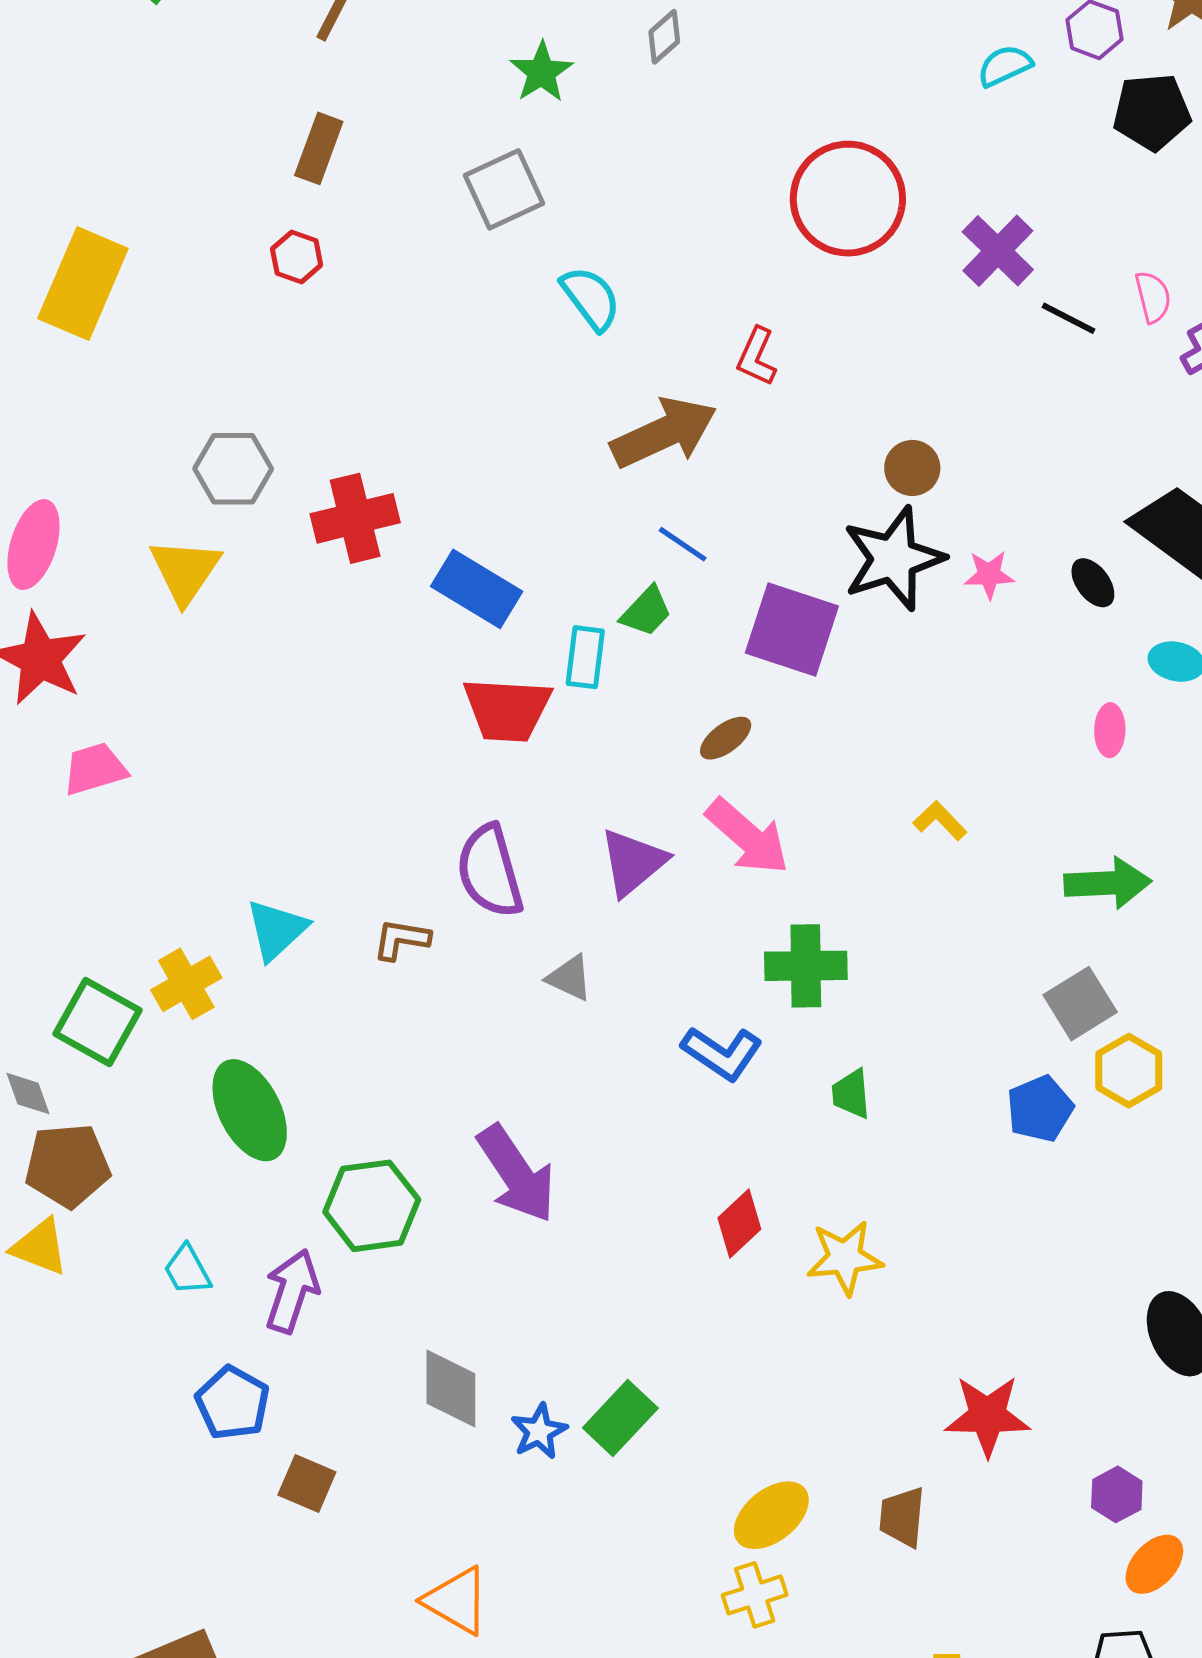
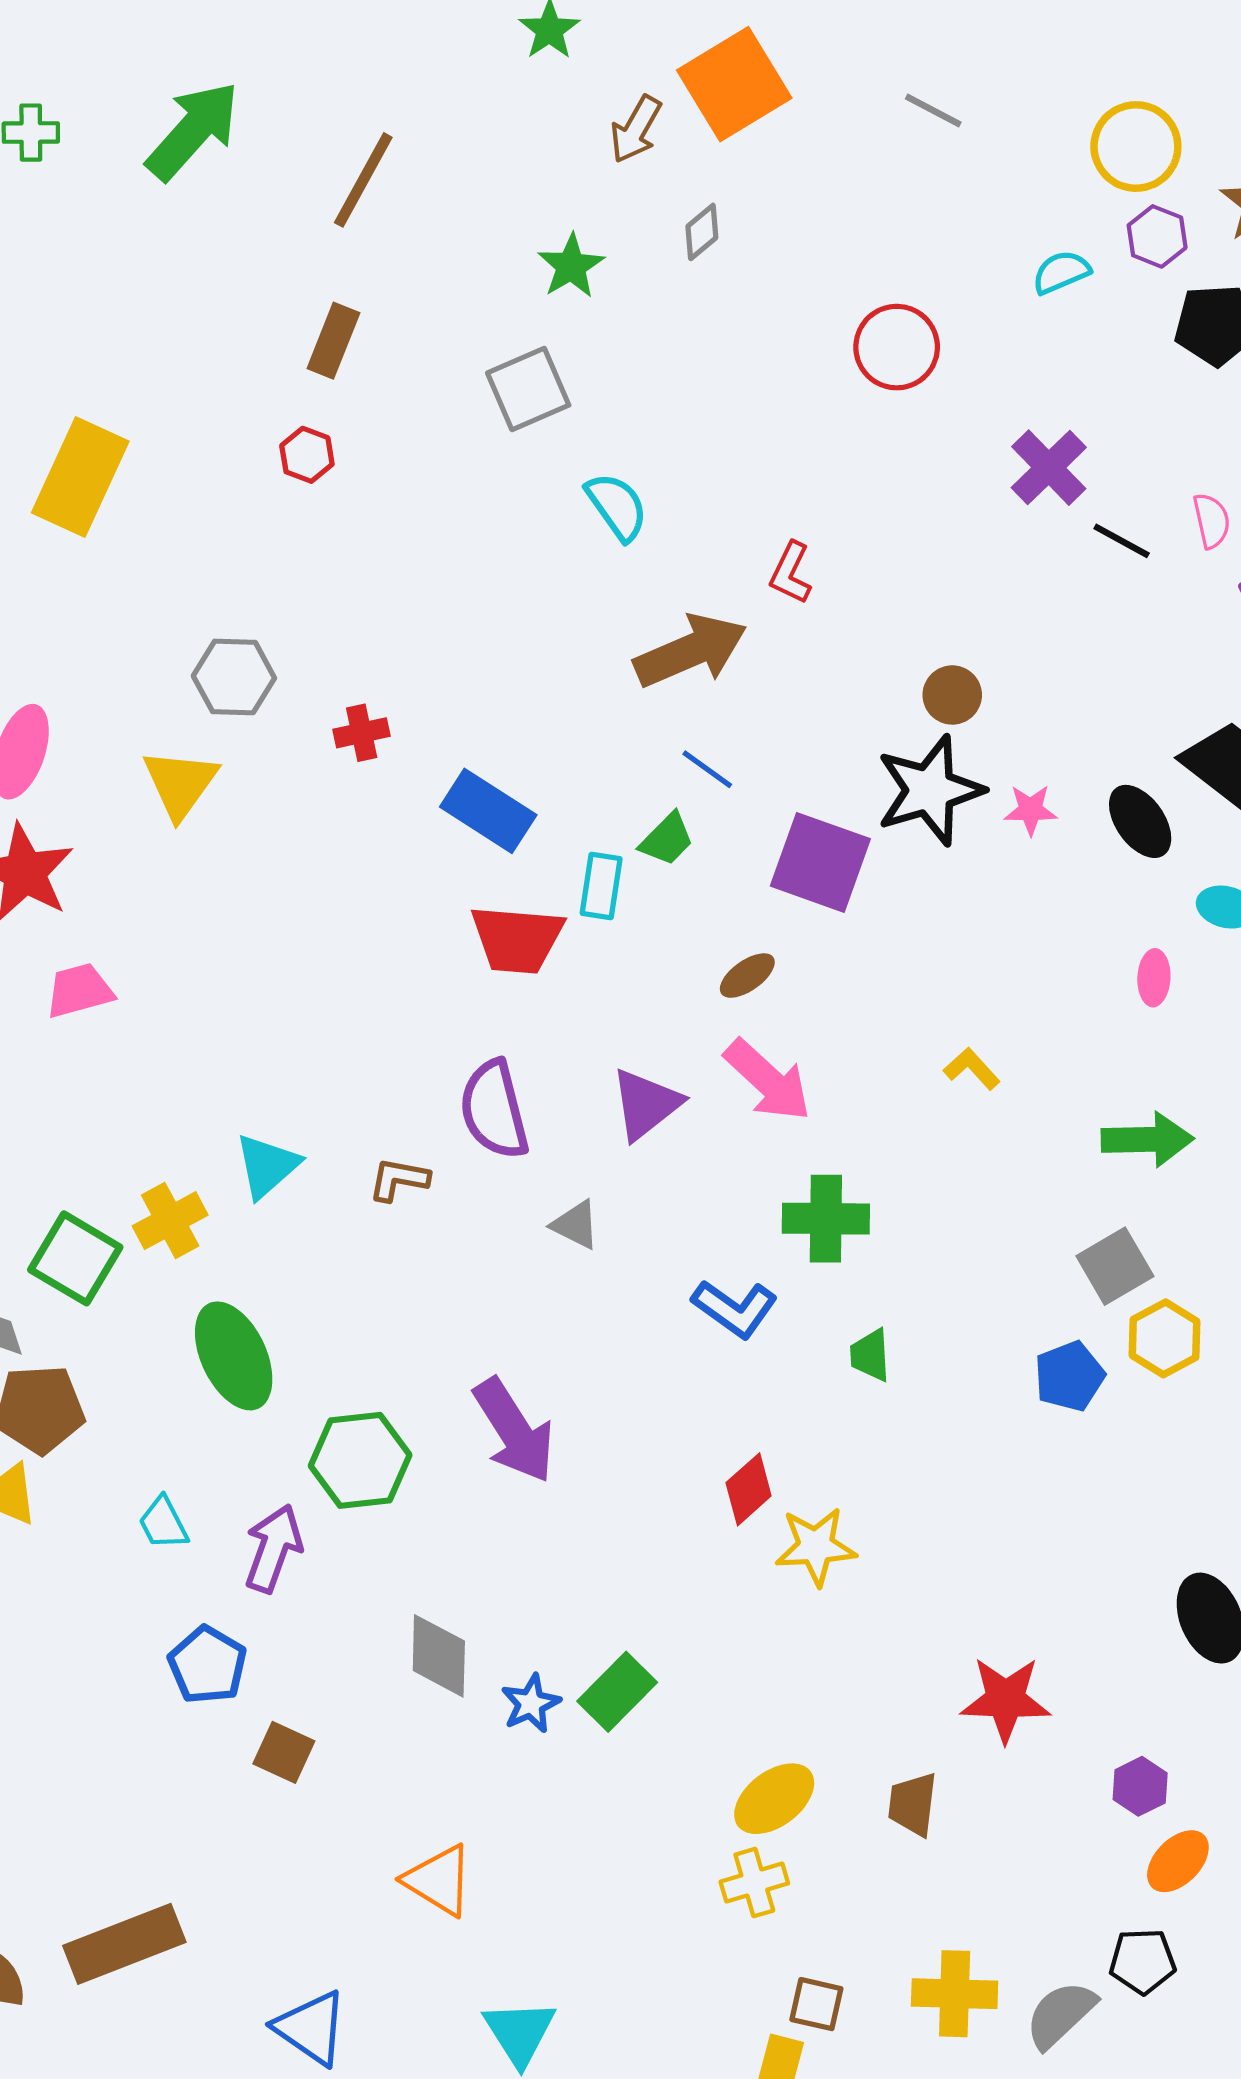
red circle: (848, 199) -> (897, 347), moved, size x0.7
red cross: (355, 518) -> (362, 733), size x0.6
black ellipse: (1093, 583) -> (1140, 821), size x1.4
yellow star: (845, 1258) -> (816, 1546), moved

